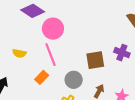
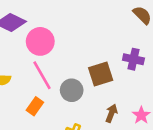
gray circle: (74, 80) -> (72, 90), moved

